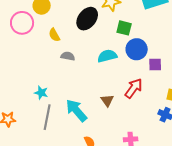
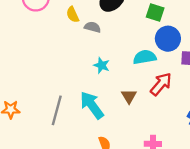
gray semicircle: (68, 56) -> (93, 27), moved
cyan semicircle: (107, 56) -> (145, 57), moved
cyan star: (41, 93) -> (102, 65), moved

